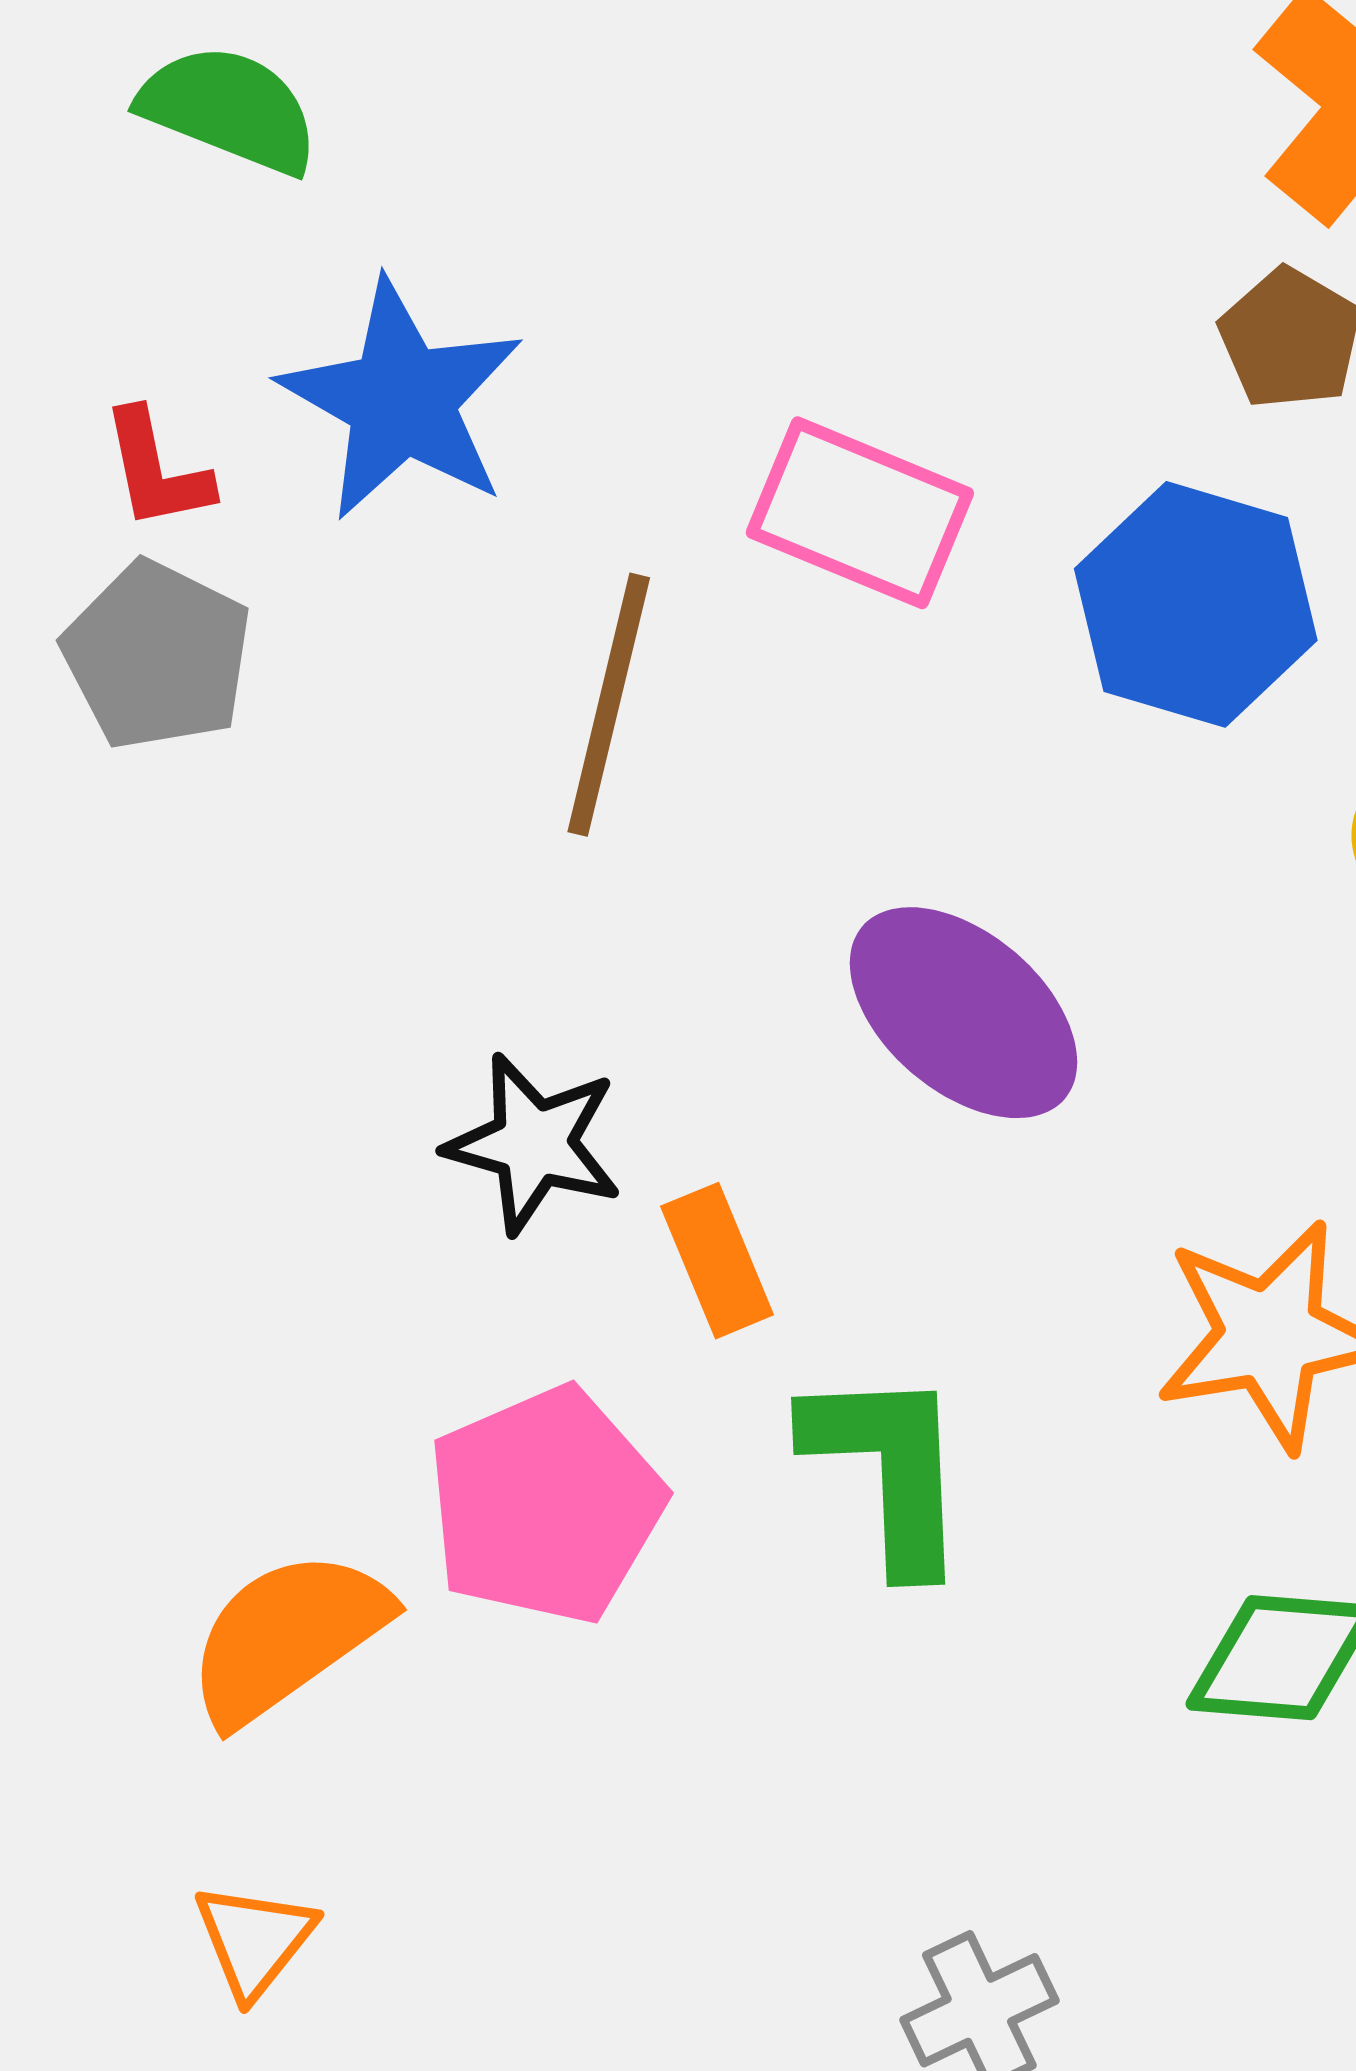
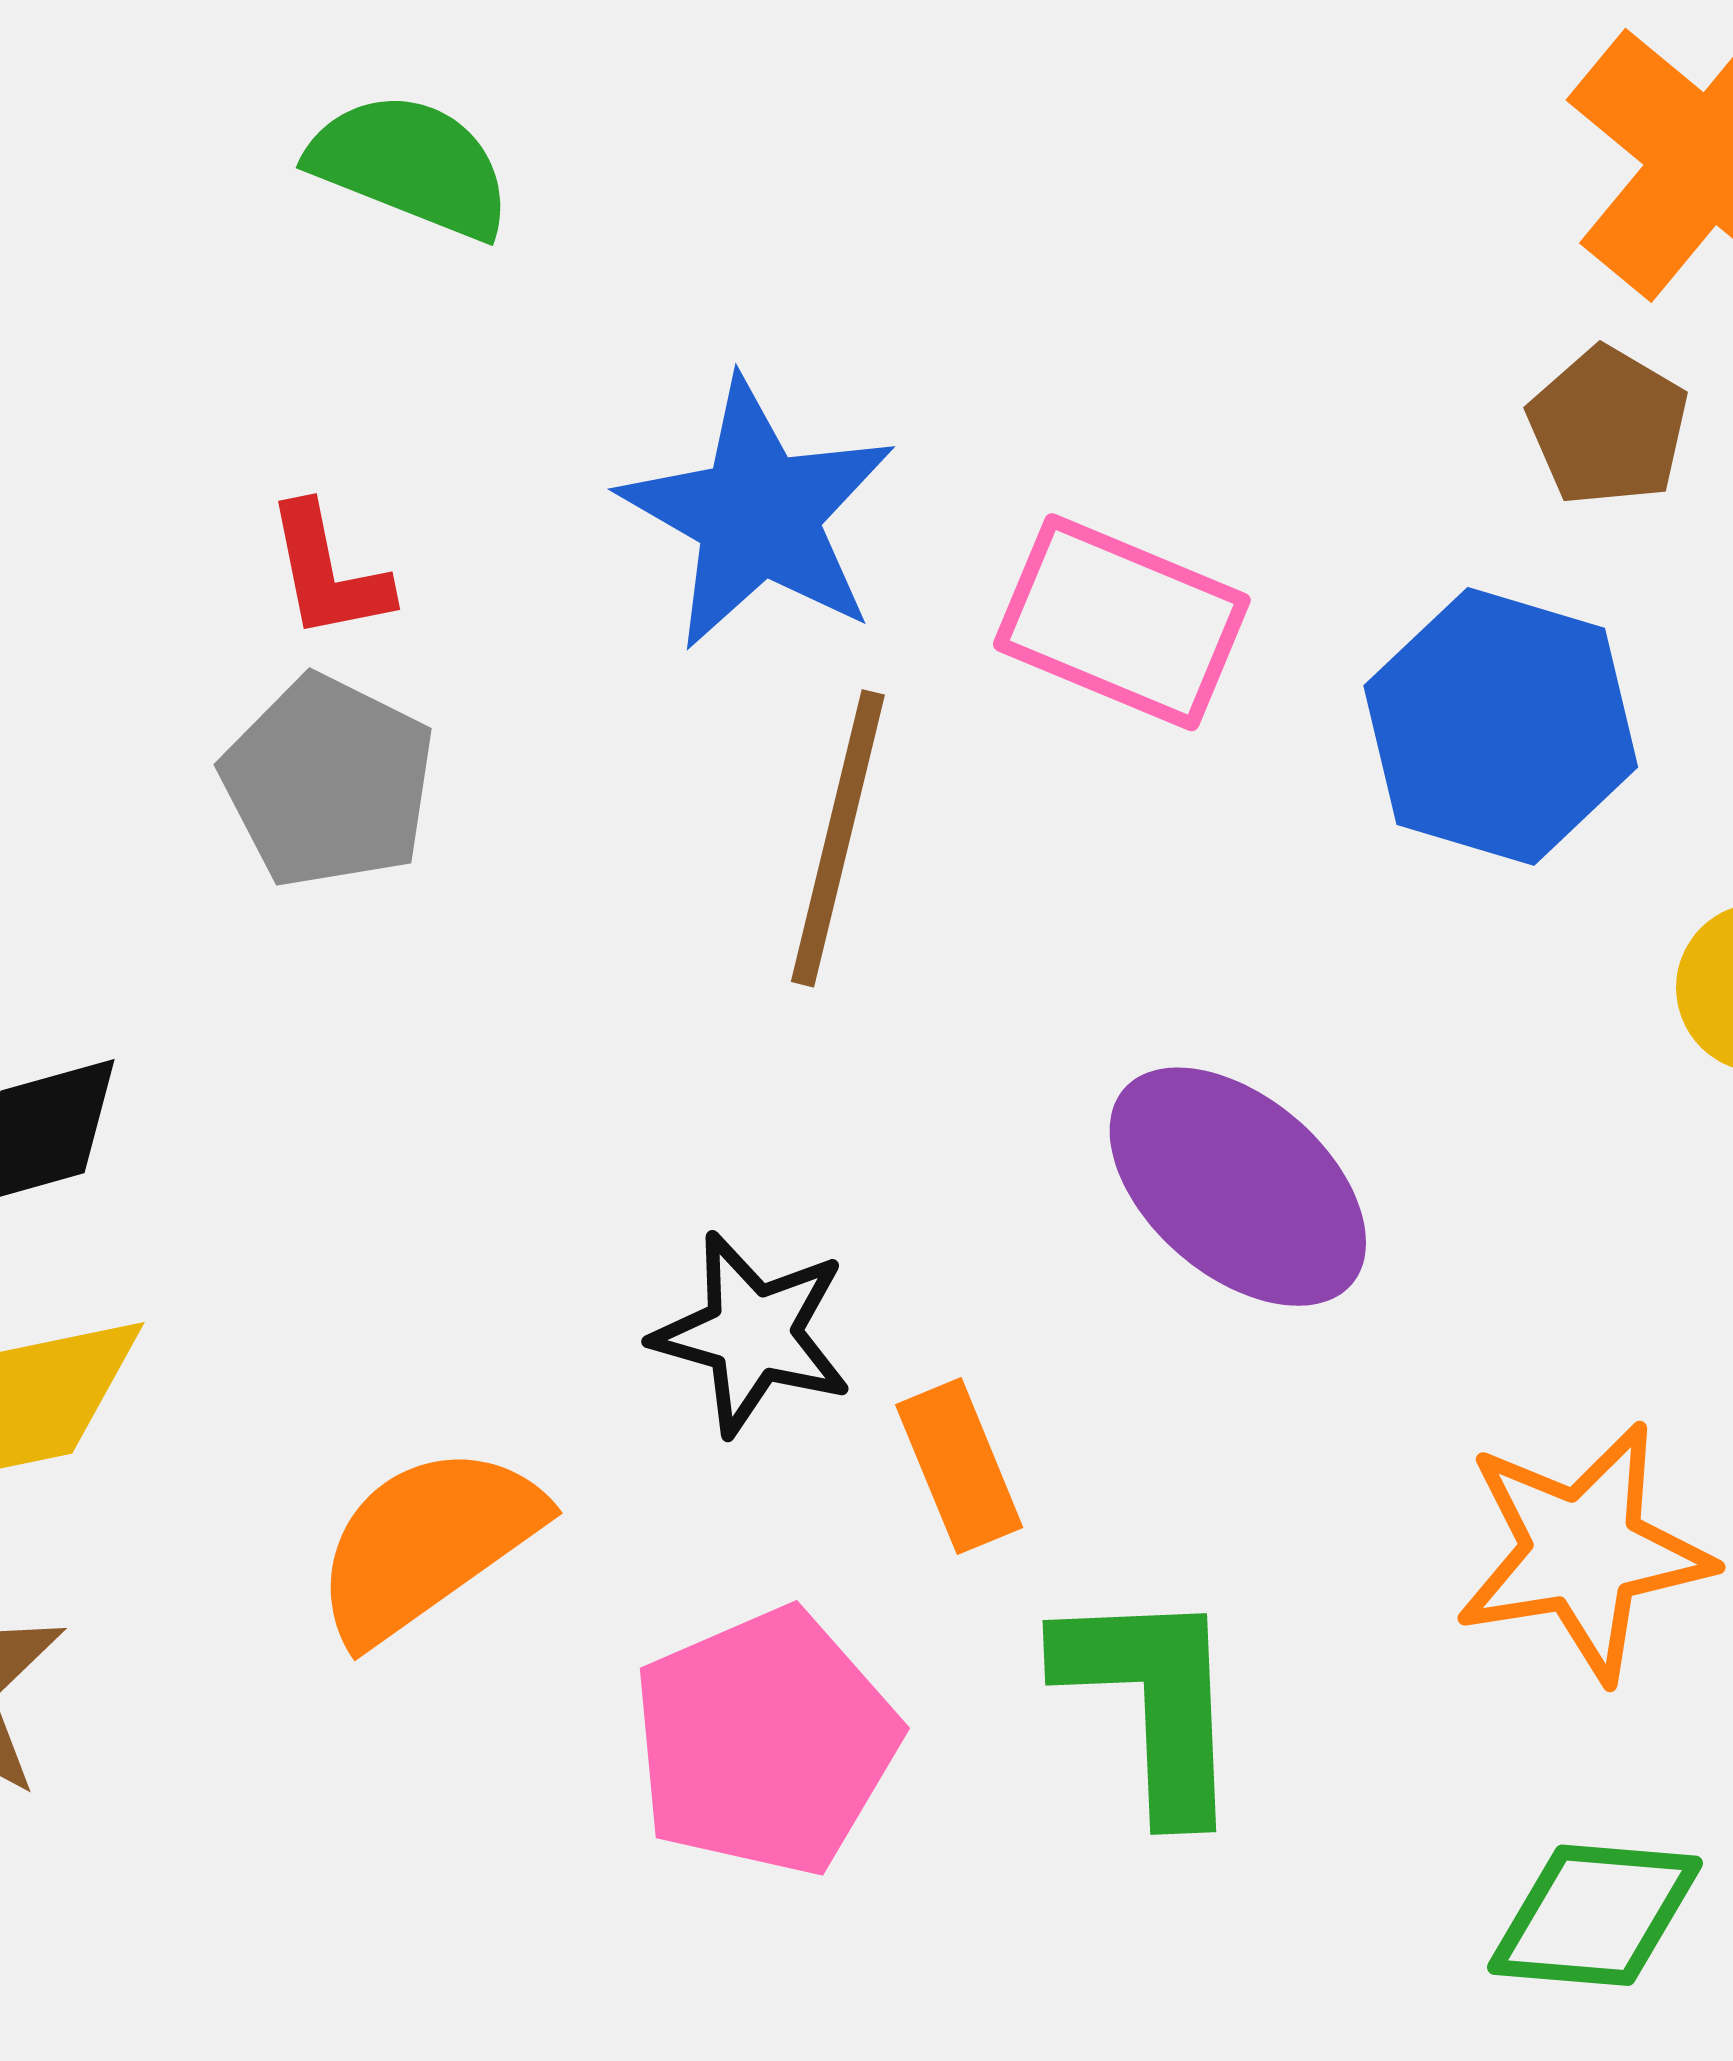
blue star: (402, 400) -> (758, 514), moved
orange semicircle: (287, 1637) -> (427, 1543), moved

